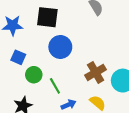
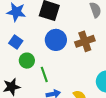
brown cross: (96, 72) -> (85, 41), moved

